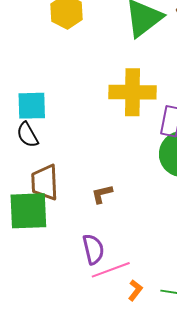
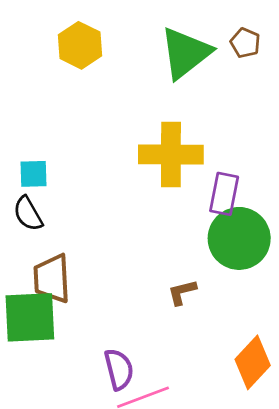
cyan square: (32, 106) -> (33, 174), size x0.7
brown L-shape: (102, 194) -> (182, 292), moved

